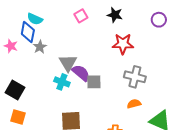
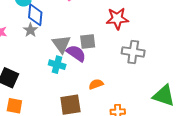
blue diamond: (28, 32) -> (35, 15), moved
gray square: (94, 82) -> (88, 42), moved
orange semicircle: (134, 104) -> (96, 84), moved

